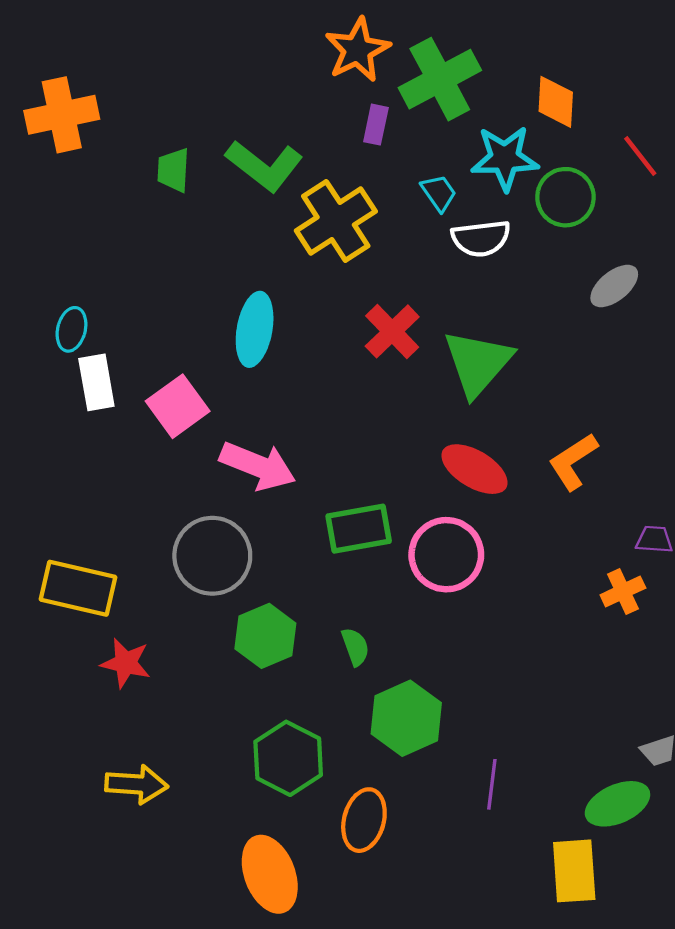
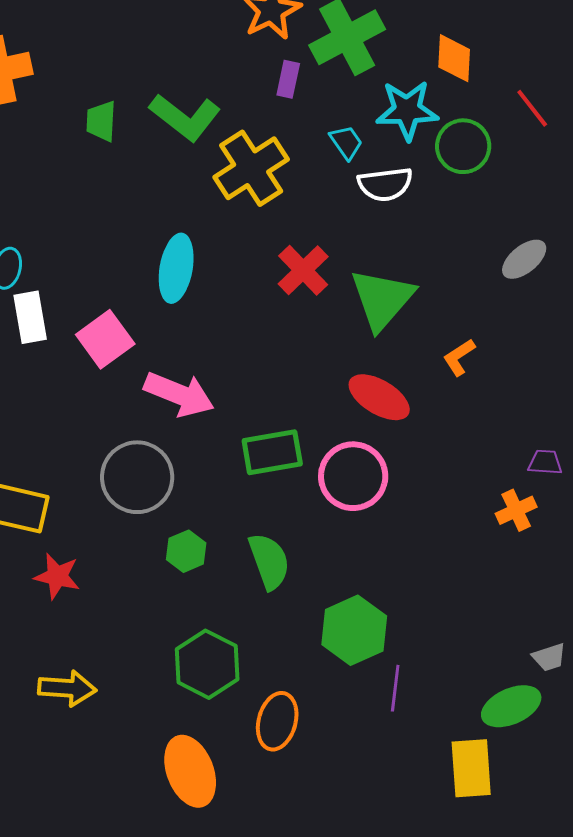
gray ellipse: (614, 286) -> (524, 259), moved
orange L-shape: (573, 461) -> (459, 357), moved, size x0.7
green hexagon: (265, 636) -> (186, 551), size x0.7
green semicircle: (355, 647) -> (269, 561), size x1.6
green hexagon: (406, 718) -> (354, 630), moved

